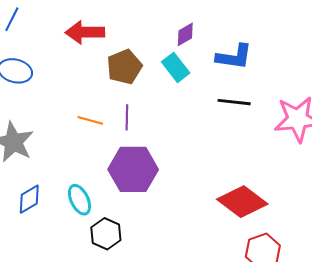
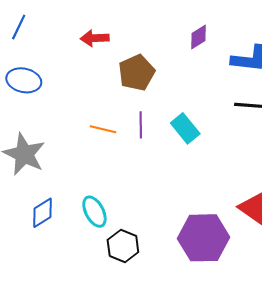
red arrow: (85, 32) -> (95, 38), size x0.7
cyan rectangle: (176, 67) -> (185, 128), moved
purple hexagon: (133, 169) -> (204, 238), moved

